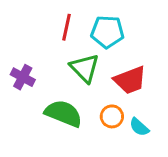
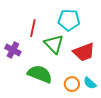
red line: (67, 27) -> (33, 28), moved
orange circle: (112, 116) -> (72, 84), moved

